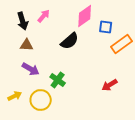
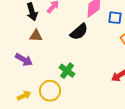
purple arrow: (31, 69) -> (24, 60), moved
yellow arrow: (15, 96) -> (24, 96), moved

